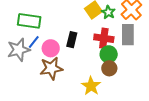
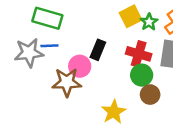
blue line: (34, 42) -> (49, 46), turned 40
pink circle: (51, 48) -> (80, 66), moved
brown circle: (109, 68) -> (150, 95), moved

